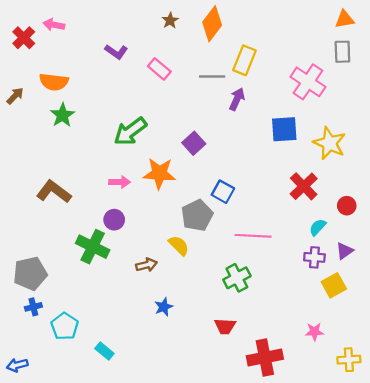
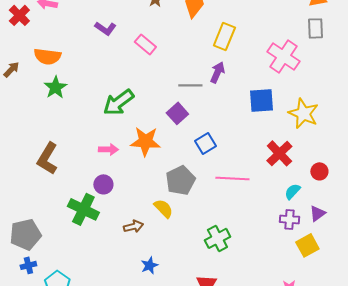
gray line: (212, 76) -> (190, 85), moved
brown L-shape: (54, 192) -> (47, 158), turned -96
blue square: (223, 192) -> (205, 143), moved, turned 30
pink line: (253, 236) -> (232, 178), moved

